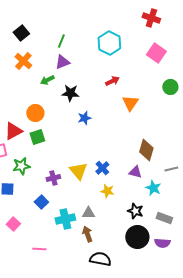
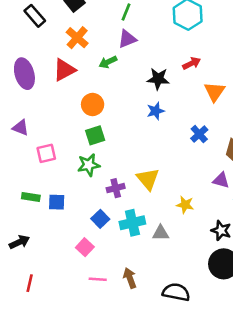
black star: (70, 93) -> (158, 79), moved
red triangle: (13, 131) -> (64, 70), moved
green star: (21, 166) -> (89, 165), moved
blue cross: (102, 168) -> (199, 134), moved
cyan cross: (65, 219) -> (132, 223), moved
pink square: (13, 224) -> (85, 247), moved
brown arrow: (87, 234) -> (130, 278), moved

